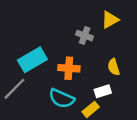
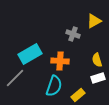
white rectangle: (103, 91) -> (98, 78), moved
cyan semicircle: (62, 98) -> (54, 86), turned -95

